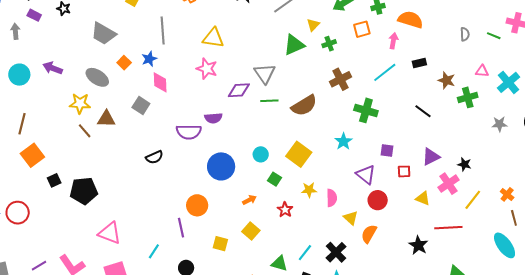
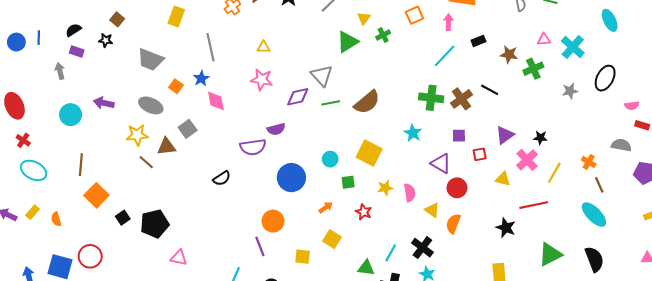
yellow triangle: (213, 38) -> (264, 47), size x0.6
brown cross: (340, 79) -> (461, 99), moved
gray square: (141, 105) -> (188, 129), moved, turned 30
green square: (275, 179) -> (348, 182), turned -32
pink triangle: (110, 233) -> (179, 258), moved, size x0.7

